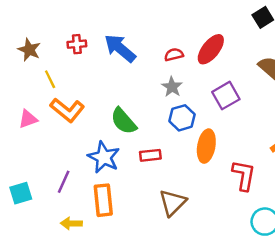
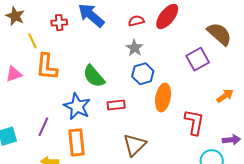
red cross: (77, 44) -> (59, 23), moved
purple square: (226, 96) -> (198, 59), moved
orange L-shape: (67, 110) -> (47, 67), turned 56

